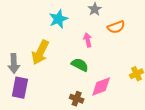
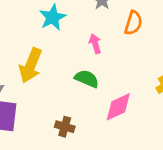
orange semicircle: (116, 27) -> (133, 23), turned -48
brown cross: (77, 99) -> (65, 127), moved

